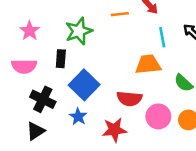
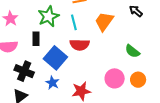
cyan line: (162, 37) -> (74, 22), moved
orange trapezoid: (148, 64) -> (104, 21), moved, turned -45
red semicircle: (129, 99) -> (80, 45), moved

